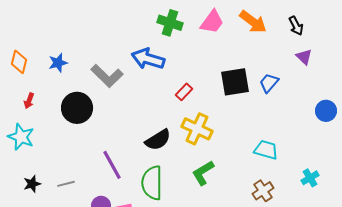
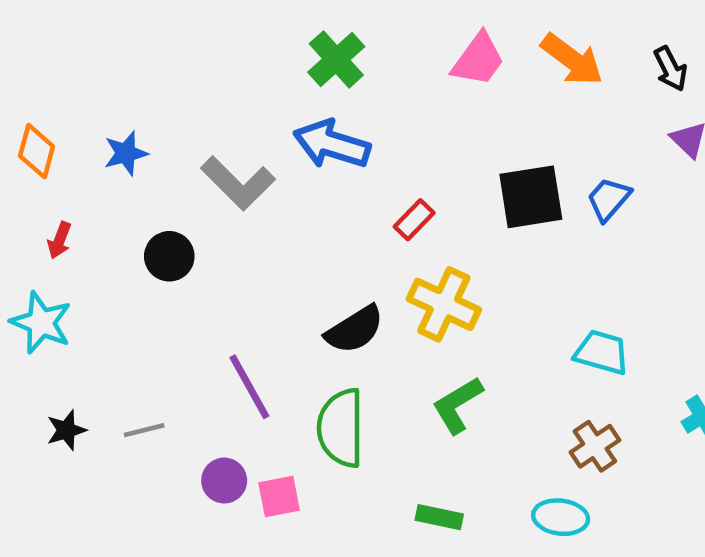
green cross: (170, 23) -> (336, 59), moved, turned 30
black circle: (77, 108) -> (169, 256), size x0.7

